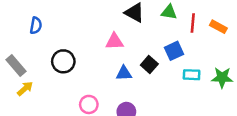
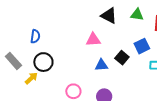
blue semicircle: (36, 25) -> (35, 36), moved
black circle: (63, 61) -> (43, 62), moved
yellow arrow: (25, 89) -> (31, 78), moved

